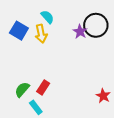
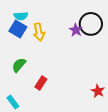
cyan semicircle: (47, 17) -> (21, 16), moved, turned 128
green semicircle: (22, 90) -> (19, 65), moved
cyan rectangle: (36, 107) -> (13, 102), moved

